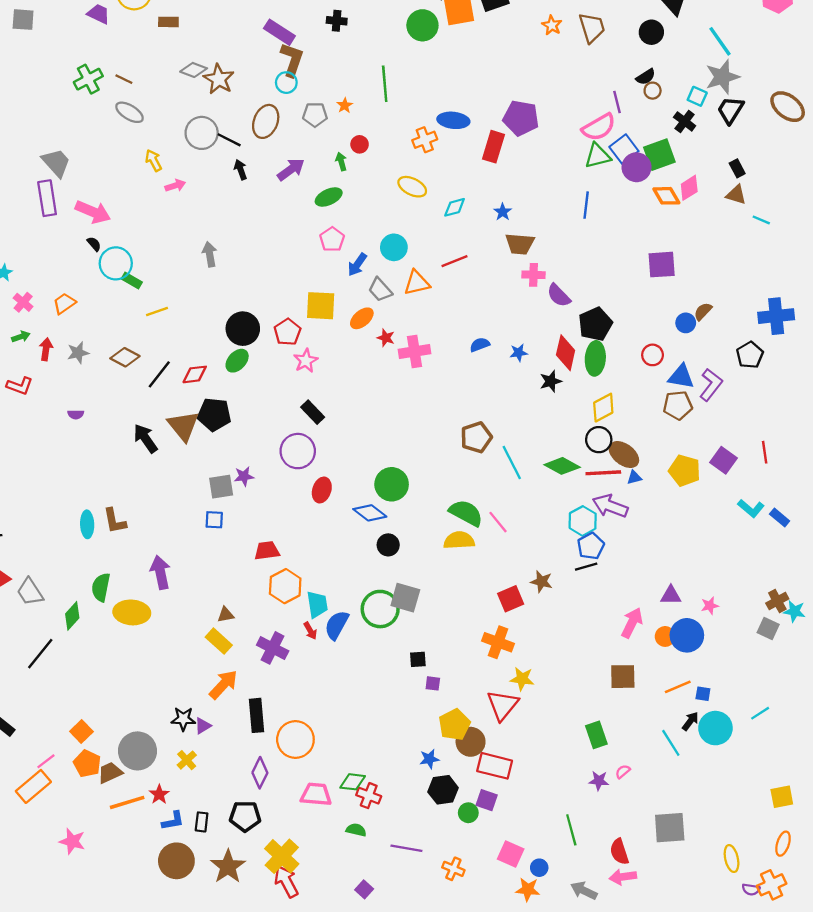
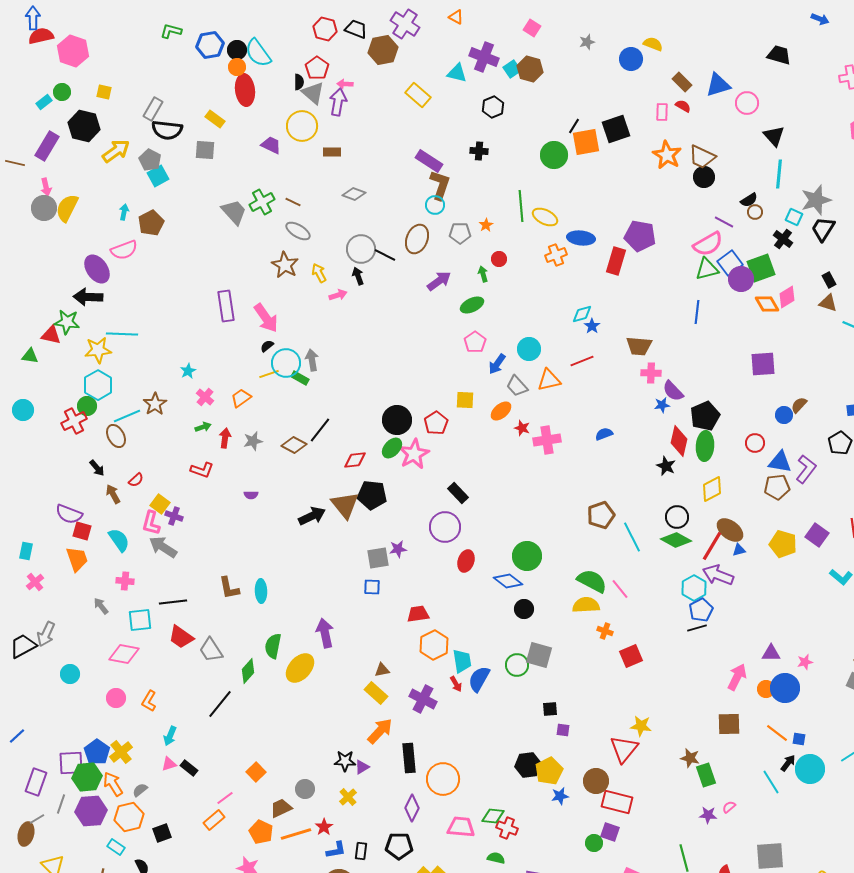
orange star: (552, 25) -> (667, 155), size x1.6
brown trapezoid: (592, 28) -> (702, 157), turned 132
black circle: (651, 32) -> (704, 177), moved
cyan line: (720, 41) -> (779, 174), moved, turned 40
brown star: (219, 79) -> (285, 265), moved
purple line: (617, 102) -> (724, 222), turned -48
gray trapezoid: (56, 163) -> (234, 212), moved
black arrow: (241, 170) -> (358, 276), moved
yellow ellipse: (412, 187) -> (545, 217), moved
pink arrow: (93, 212) -> (266, 318), turned 32
blue star: (503, 212) -> (592, 326), moved
black semicircle: (94, 244) -> (267, 346), turned -88
gray arrow: (210, 254) -> (312, 360), moved
yellow square: (321, 306) -> (465, 400), size x0.7
yellow line: (157, 311) -> (269, 374), moved
blue star: (519, 353) -> (662, 405), moved
pink star: (306, 361) -> (414, 454), moved, size x1.4
black line: (159, 374) -> (320, 430), moved
black star: (551, 381) -> (666, 466), turned -30
black arrow: (146, 438) -> (312, 516), turned 100
black circle: (599, 440) -> (677, 517), moved
red line: (603, 473) -> (712, 546), turned -56
brown L-shape: (115, 521) -> (229, 588), moved
brown star: (542, 582) -> (690, 758), moved
green circle: (380, 609) -> (517, 665), size x0.7
yellow ellipse: (132, 612) -> (300, 668), turned -52
orange cross: (498, 642) -> (605, 631), moved, size x0.6
orange line: (678, 687) -> (777, 733), turned 60
yellow pentagon: (455, 725) -> (549, 771), moved
gray circle: (138, 751) -> (305, 789), size x0.6
orange pentagon: (87, 764) -> (261, 832), moved
orange rectangle: (33, 786) -> (214, 820), size x0.7
black hexagon: (443, 790) -> (528, 765), moved

